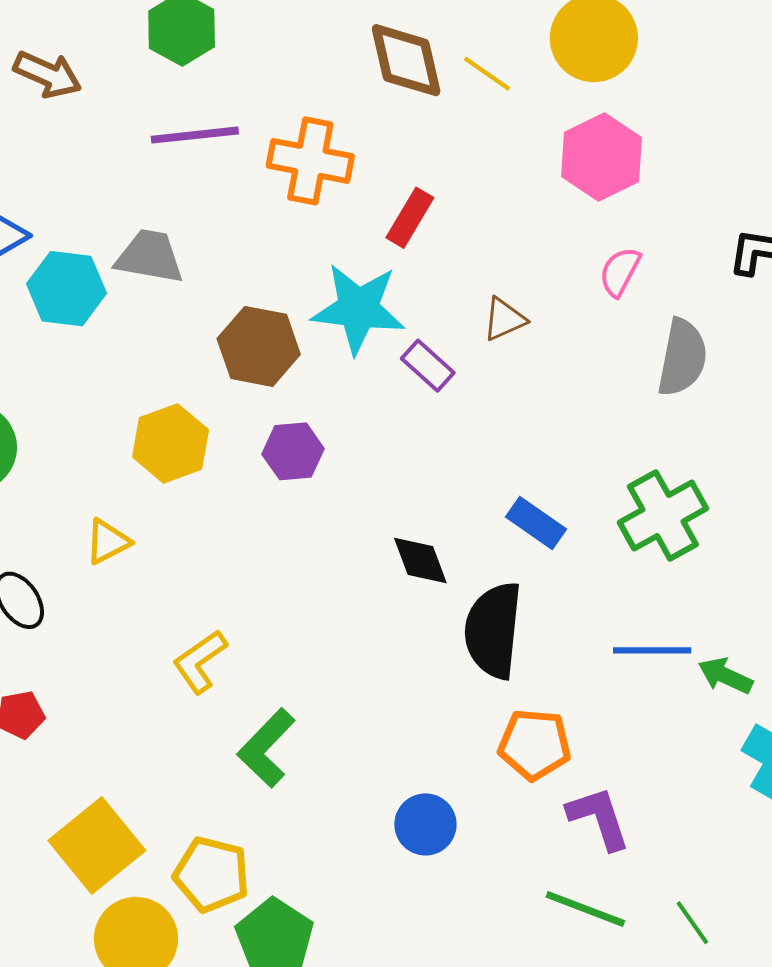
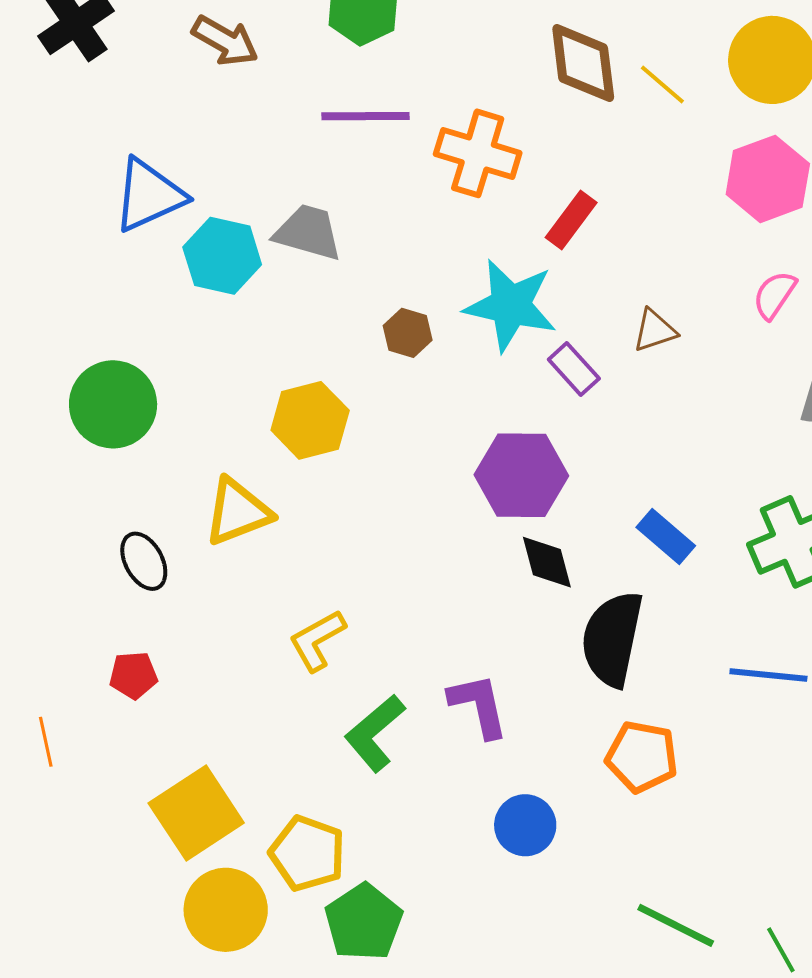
brown hexagon: (259, 346) -> (408, 333), size x0.6
purple hexagon: (293, 451) -> (521, 475), moved, size x1.5
yellow triangle: (108, 542) -> (238, 512), size x1.5
purple L-shape: (599, 818) -> (479, 705), moved

